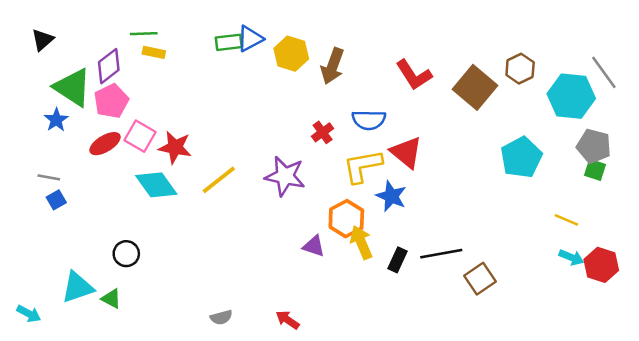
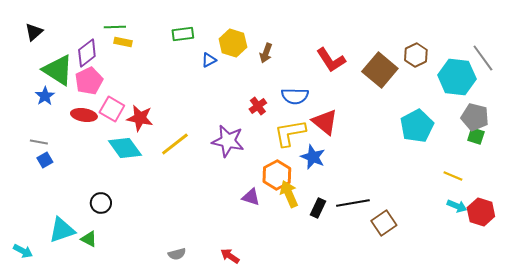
blue triangle: (250, 39) -> (209, 60), moved, size x0.7
brown arrow: (333, 66) -> (266, 53), size x0.7
red ellipse: (105, 144) -> (84, 115), turned 40

